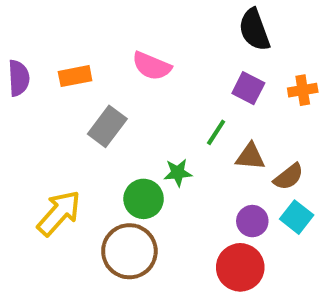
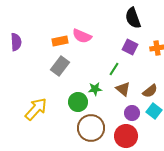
orange rectangle: (75, 76) -> (60, 41), moved
brown triangle: (250, 157) -> (123, 89), moved, turned 35
brown circle: (129, 251) -> (91, 128), moved

